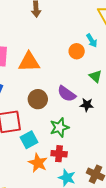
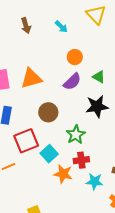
cyan arrow: (92, 41) -> (61, 27), moved
purple semicircle: (67, 94) -> (72, 82), moved, turned -66
black star: (87, 105) -> (97, 106), size x1.6

